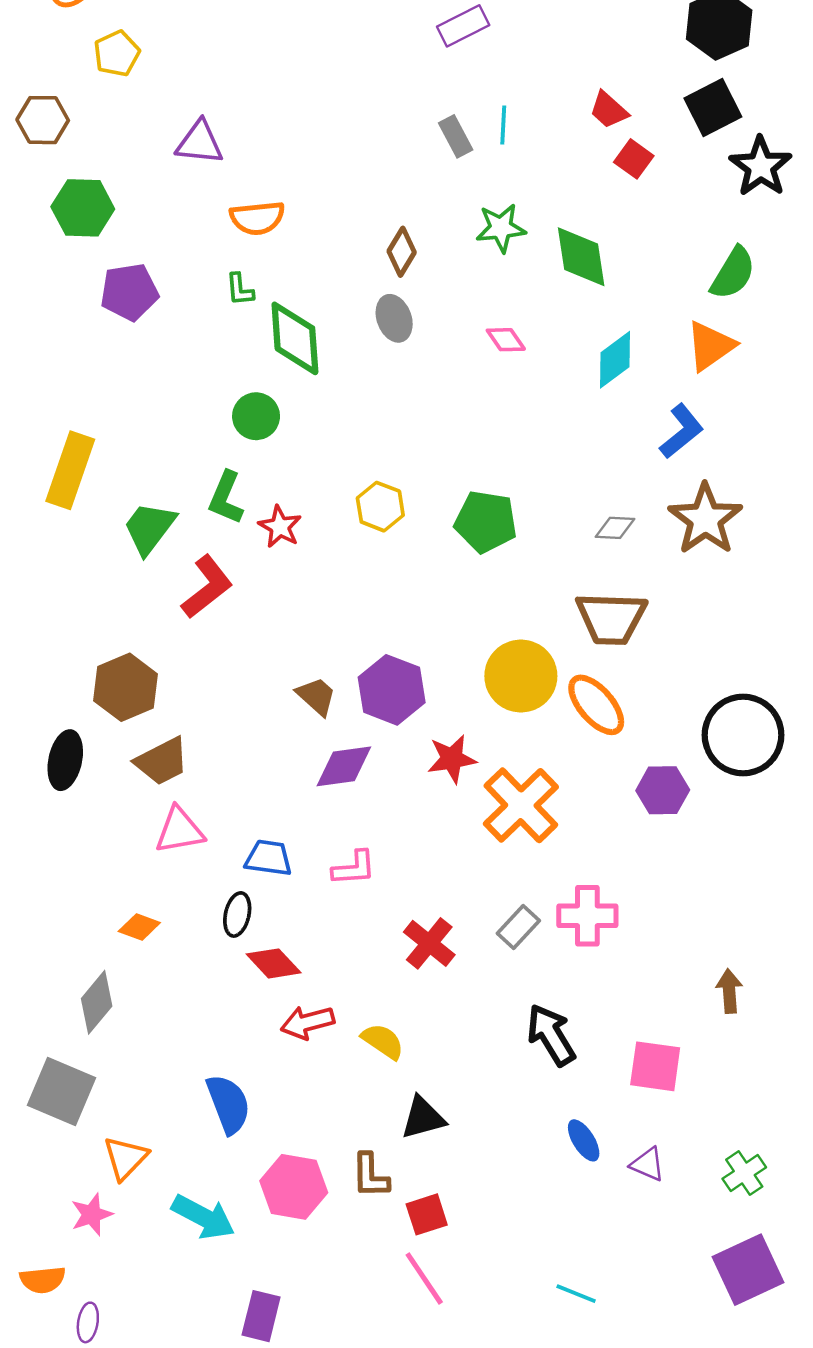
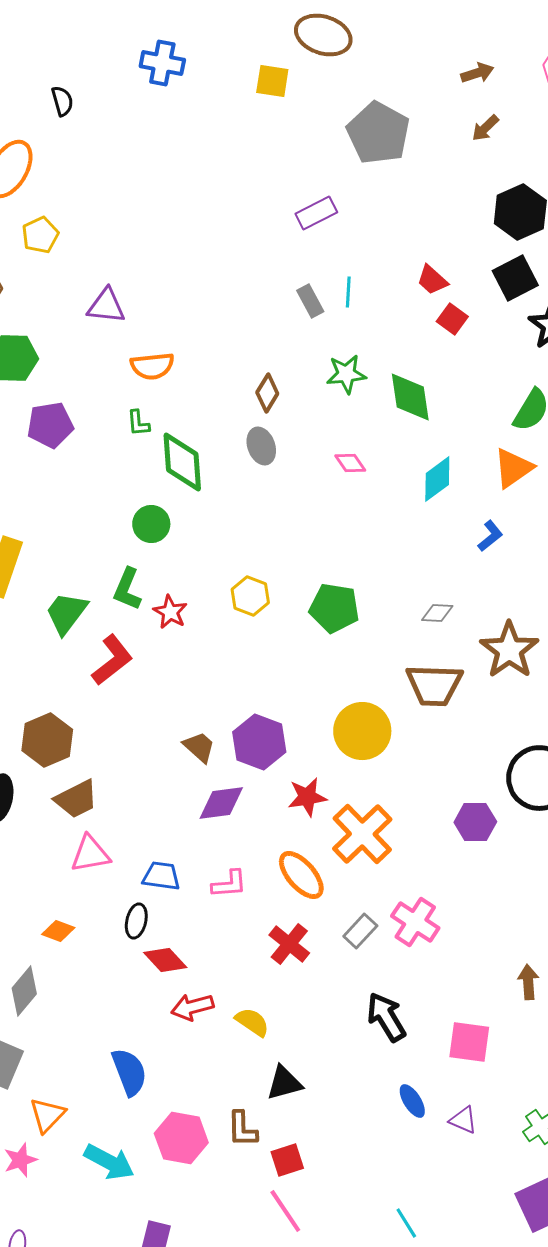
blue L-shape: (682, 431) -> (490, 536), size x0.7
brown star: (705, 519) -> (509, 650), moved
orange ellipse: (596, 705) -> (301, 875), moved
pink cross: (587, 916) -> (415, 922), turned 33
cyan line: (576, 1294) -> (406, 1223), turned 36

